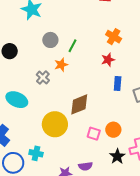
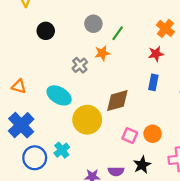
blue rectangle: (118, 84) -> (153, 82), moved
cyan ellipse: (17, 100) -> (59, 95), moved
cyan cross: (36, 153) -> (62, 150), turned 32
black star: (117, 156) -> (142, 165), moved

